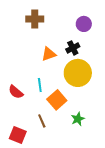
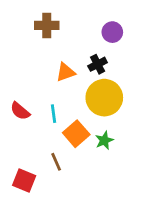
red semicircle: (16, 92) -> (20, 111), moved
green star: (78, 119) -> (104, 140), moved

